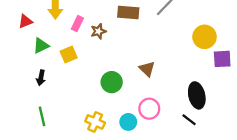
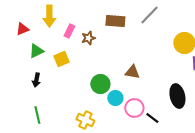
brown triangle: (147, 69) -> (132, 72), turned -35
black line: (189, 120) -> (152, 118), moved
cyan circle: (128, 122) -> (115, 98), moved

